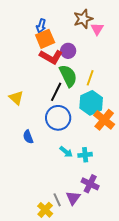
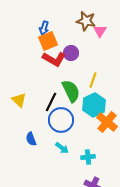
brown star: (83, 19) -> (86, 21), turned 30
green semicircle: (68, 76) -> (71, 91), moved
black line: (56, 92) -> (51, 102), moved
cyan arrow: (66, 152) -> (62, 148), moved

